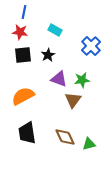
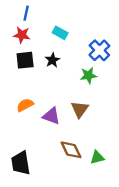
purple triangle: (59, 79) -> (51, 116), moved
green star: (82, 80) -> (88, 75), moved
orange semicircle: (23, 96) -> (25, 105), size x0.7
black trapezoid: (27, 133) -> (21, 163), moved

